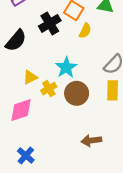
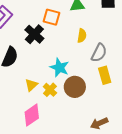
yellow semicircle: (85, 31) -> (82, 36), moved

